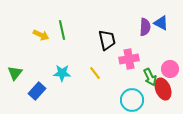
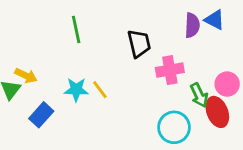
yellow arrow: (41, 35) -> (26, 76), moved
yellow line: (95, 73) -> (100, 90), moved

